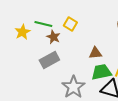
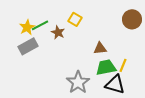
green line: (43, 24) -> (40, 25), moved, turned -42
gray rectangle: (49, 60) -> (28, 46), moved

